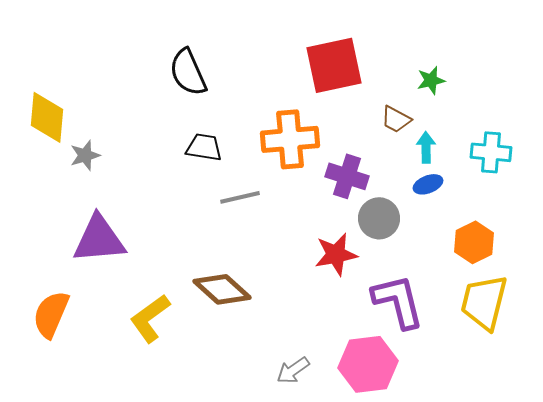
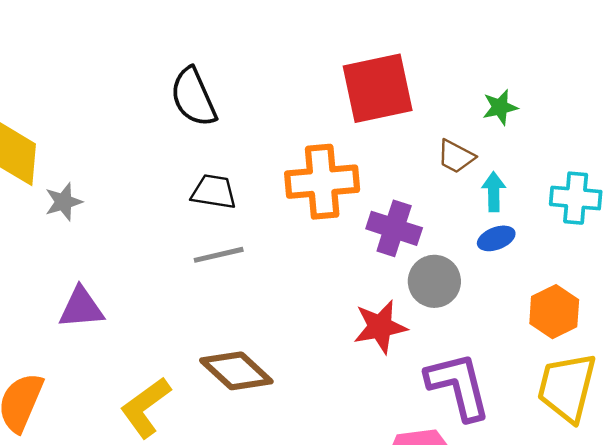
gray line: (240, 197) -> (219, 255), moved
purple triangle: (99, 239) -> (81, 308), size x0.7

